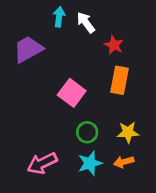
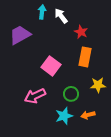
green circle: (87, 132) -> (71, 94), moved
yellow star: (128, 132) -> (98, 85), moved
pink arrow: (42, 163) -> (35, 96), moved

